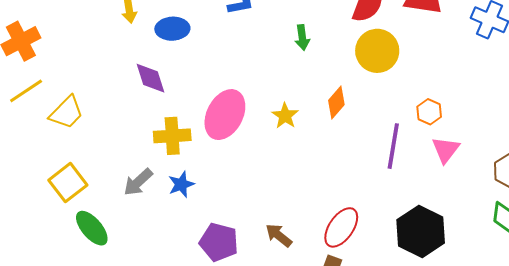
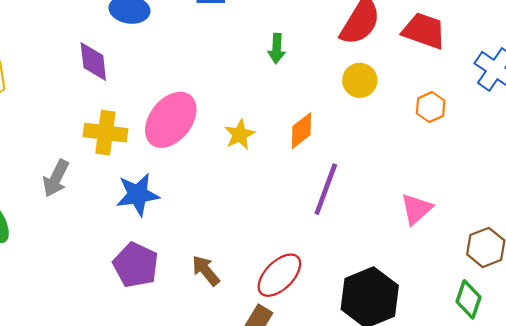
yellow circle: (377, 51) -> (360, 80), size x0.7
orange hexagon: (429, 112) -> (431, 107), moved
purple line: (393, 146) -> (326, 189), moved
gray arrow: (138, 182) -> (56, 178), turned -32
blue star: (181, 184) -> (138, 195), moved, size x1.4

